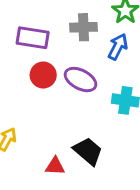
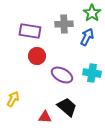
purple ellipse: (81, 80) -> (62, 75), moved

